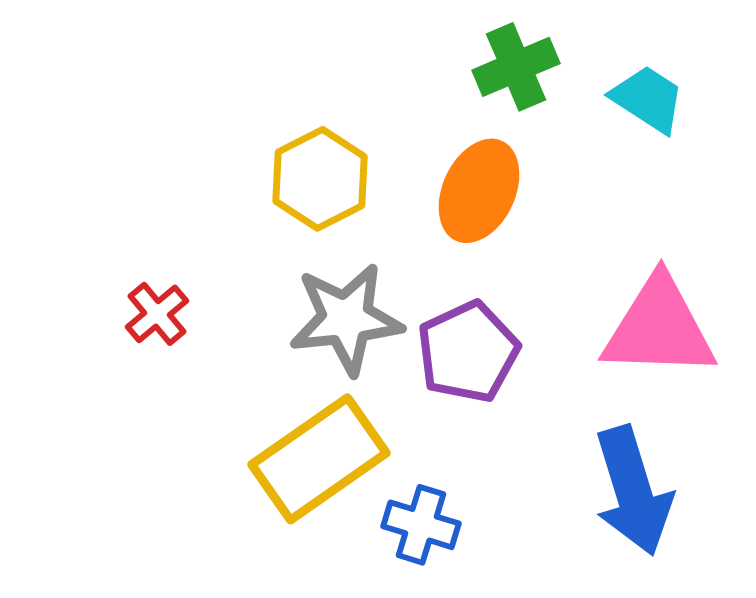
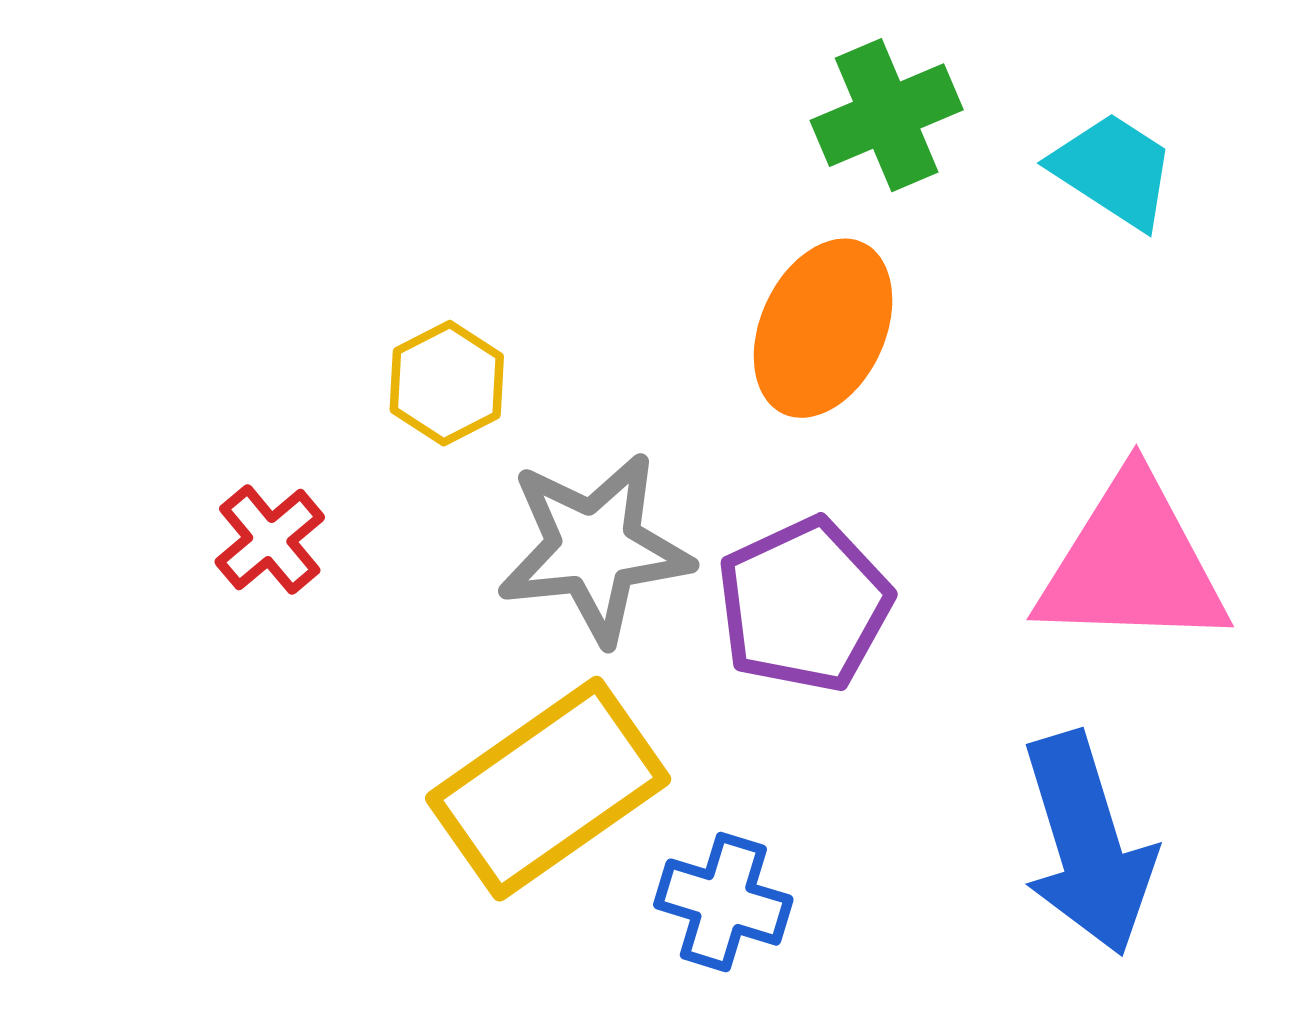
yellow hexagon: (320, 179) -> (447, 383), moved, size x0.7

